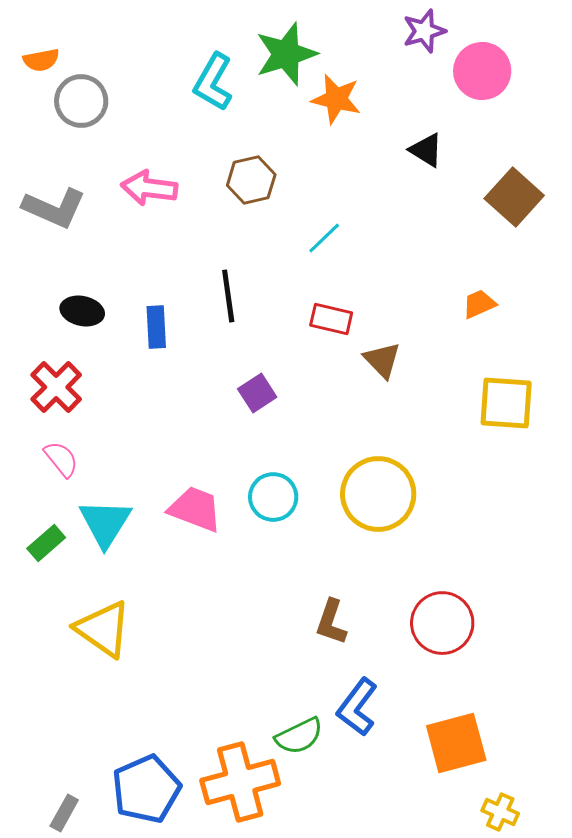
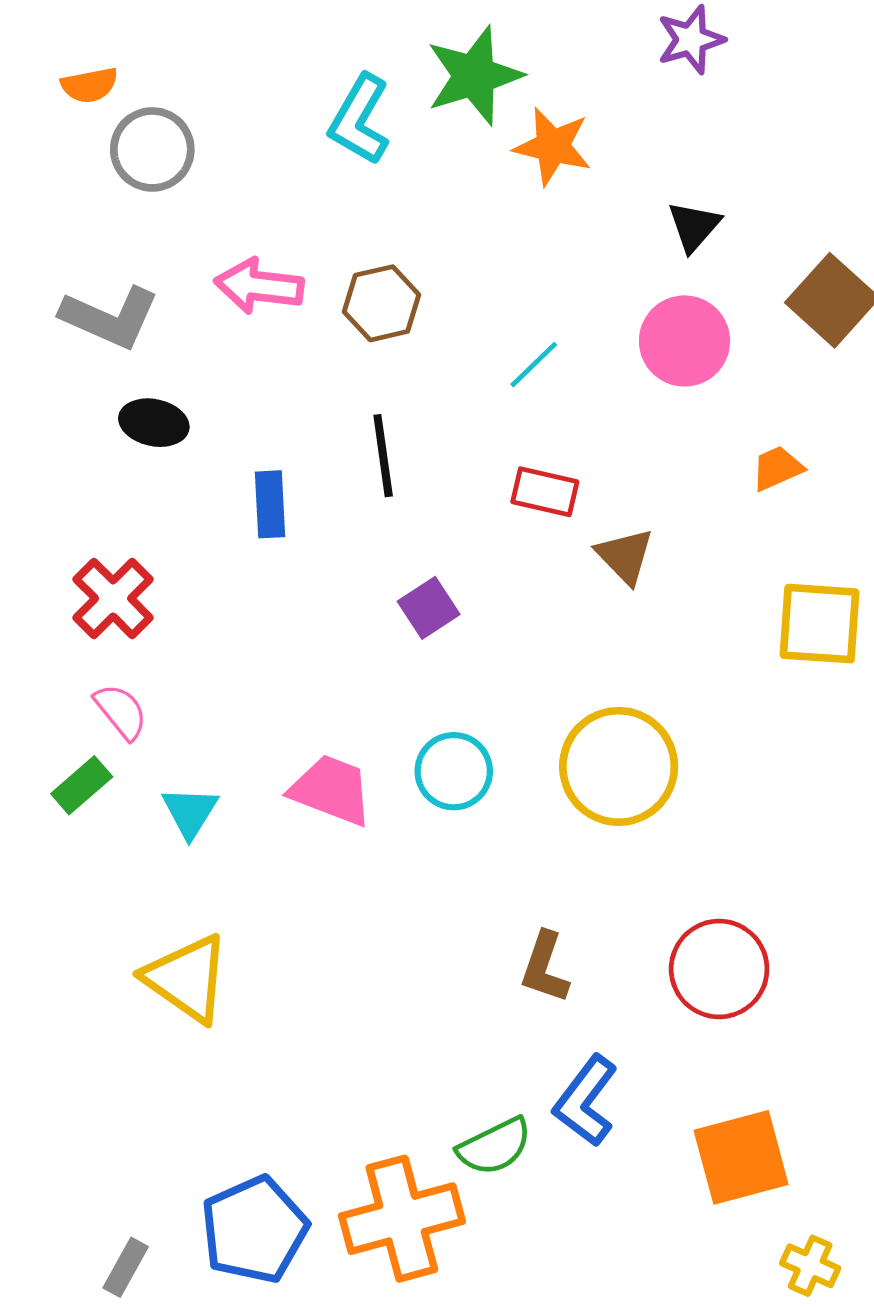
pink circle: (482, 71) -> (685, 341), moved
black triangle: (426, 150) -> (694, 226), turned 39
brown hexagon: (251, 180) -> (382, 303), moved
black ellipse: (82, 311) -> (154, 423), moved
cyan triangle: (105, 523) -> (190, 812), size x0.7
green rectangle: (46, 543) -> (82, 785), moved

